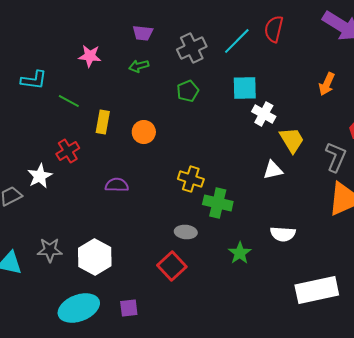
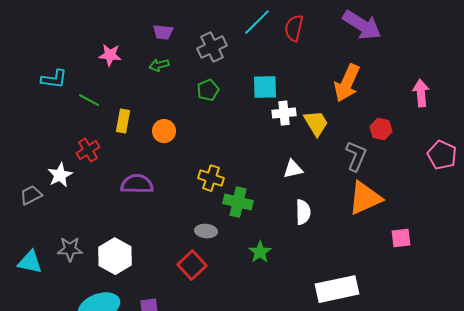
cyan line: (237, 41) -> (257, 22), moved
orange arrow: (327, 84) -> (347, 83), size x1.6
white cross: (264, 114) -> (284, 113), turned -35
yellow trapezoid: (292, 140) -> (316, 123), moved
purple semicircle: (117, 185) -> (137, 184), size x1.4
white semicircle: (283, 234) -> (303, 212), moved, turned -95

